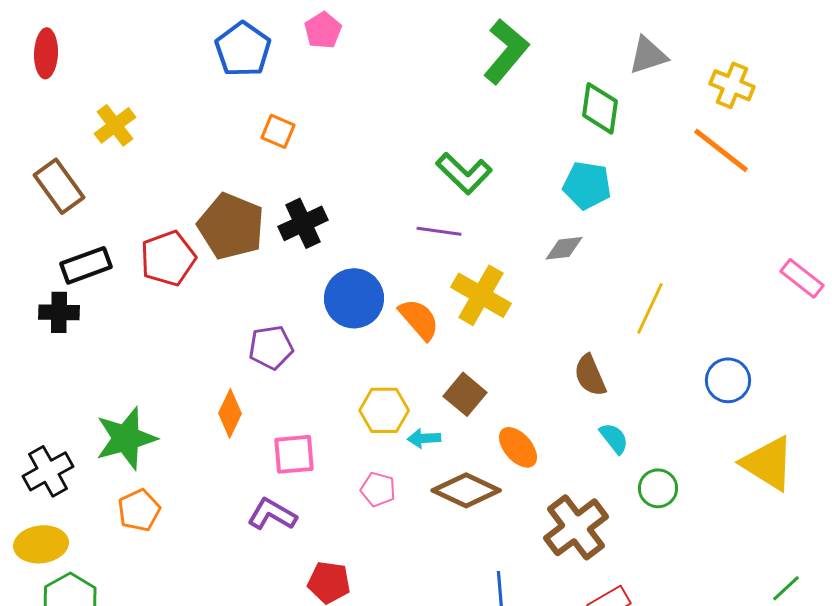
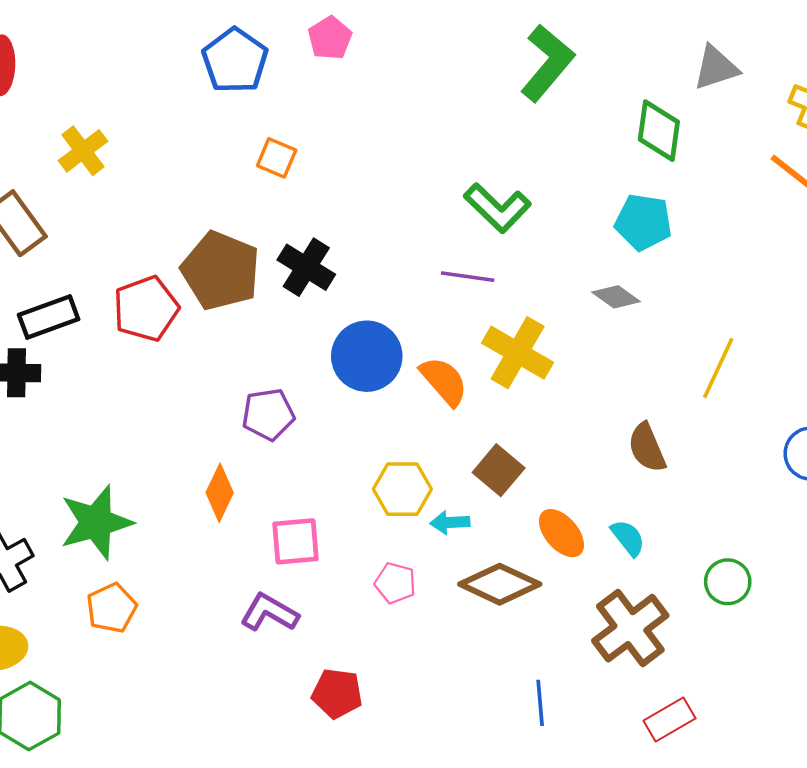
black cross: (303, 223) -> (306, 267), turned -33
gray diamond: (564, 248) -> (616, 297), turned 42
cyan semicircle: (614, 438) -> (628, 538), moved

